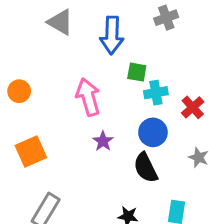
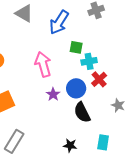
blue arrow: (112, 35) -> (59, 22), turned 30
red cross: (193, 107) -> (99, 79), moved
blue circle: (153, 132) -> (76, 88), moved

